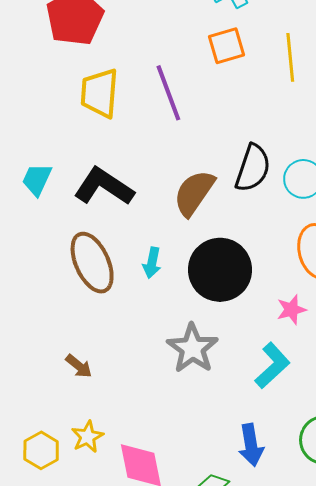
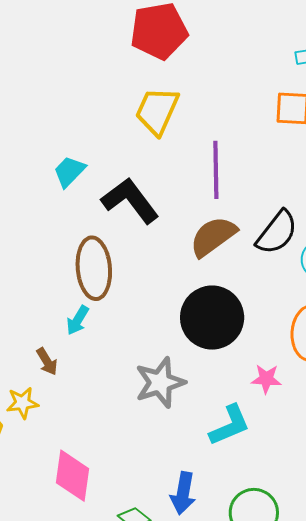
purple line: (168, 93) -> (216, 170), moved
cyan arrow: (152, 263) -> (78, 320), moved
yellow star: (87, 437) -> (22, 403), moved

